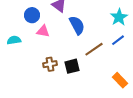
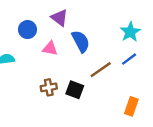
pink triangle: (43, 31) -> (50, 48), moved
black square: (72, 66) -> (75, 90), turned 35
orange rectangle: (120, 80) -> (131, 106), turned 63

